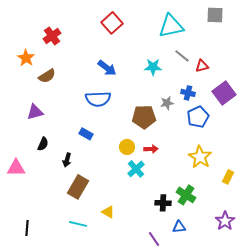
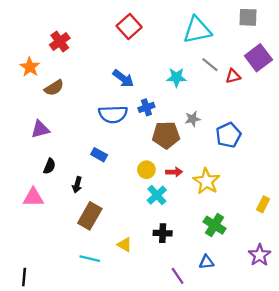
blue cross: (188, 93) -> (146, 107), moved, turned -32
purple square: (224, 93) -> (258, 58), moved
yellow star: (200, 157) -> (206, 181), moved
pink triangle: (16, 168) -> (33, 197), moved
black cross: (163, 203) -> (163, 233), moved
black line: (27, 228) -> (24, 277), moved

